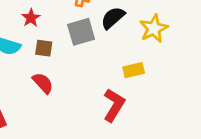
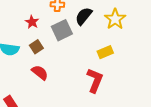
red star: (31, 18) -> (32, 22), moved
brown square: (44, 48) -> (36, 47), turned -32

